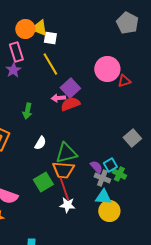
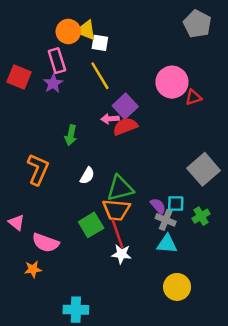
gray square: (132, 138) -> (204, 169), size x1.4
cyan square: (110, 165) -> (176, 203), turned 32
green cross: (119, 174) -> (201, 216), moved, turned 32
yellow circle: (109, 211) -> (177, 287), moved

